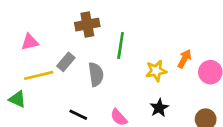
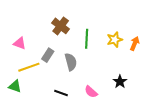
brown cross: (87, 25) -> (61, 26), turned -36
pink triangle: (30, 42) -> (20, 43), turned 40
yellow star: (156, 71) -> (115, 40), moved

